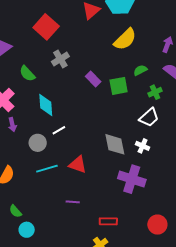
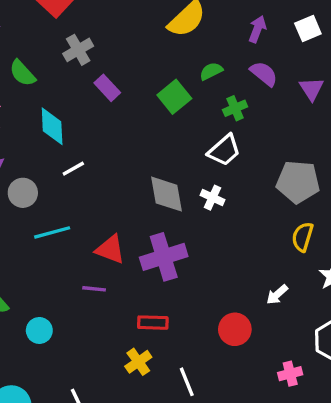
purple rectangle: (93, 79) -> (107, 88), moved
green square: (119, 86) -> (174, 97), turned -30
gray circle: (38, 143) -> (23, 193), moved
red triangle: (78, 165) -> (110, 249), moved
purple cross: (132, 179) -> (164, 257), moved, turned -36
cyan circle: (27, 230) -> (39, 330), moved

